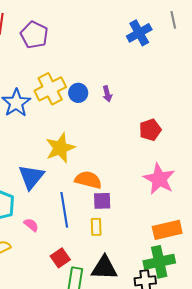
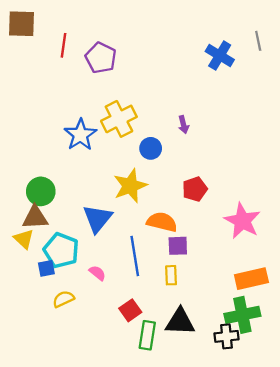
blue cross: (139, 33) -> (220, 55), turned -30
blue circle: (78, 93) -> (151, 148), moved
red pentagon: (150, 130) -> (195, 189), moved

